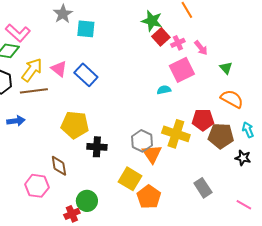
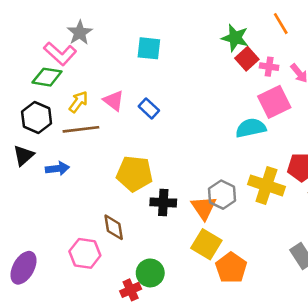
gray star: (63, 14) -> (80, 33), moved
pink cross: (178, 43) -> (269, 67), turned 32
yellow arrow: (32, 70) -> (78, 102), size x0.7
blue rectangle: (86, 75) -> (149, 108), size x0.7
cyan semicircle: (164, 90) -> (251, 128), size x1.6
orange triangle: (152, 154) -> (204, 208), moved

